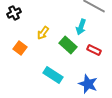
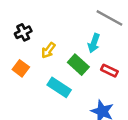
black cross: (14, 13) -> (23, 32), moved
cyan rectangle: (53, 75) -> (59, 87), moved

